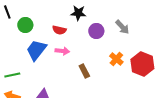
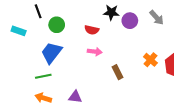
gray arrow: (122, 27) -> (157, 18), moved
purple circle: (96, 31) -> (130, 21), moved
blue trapezoid: (36, 50) -> (52, 53), moved

